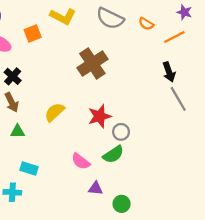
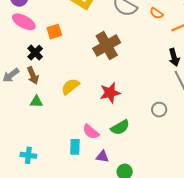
orange square: (33, 34) -> (54, 32), moved
gray circle: (121, 132) -> (159, 110), moved
cyan rectangle: (29, 169) -> (75, 147), moved, turned 70

